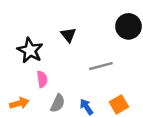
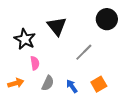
black triangle: (68, 35) -> (57, 26), size x1.5
gray line: (101, 66) -> (84, 52), turned -30

